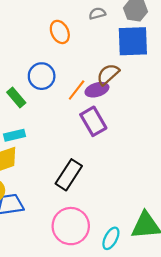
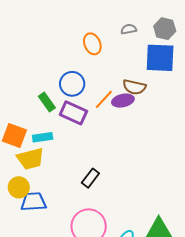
brown semicircle: (108, 74) -> (134, 87), turned -130
purple rectangle: (93, 121) -> (73, 113), moved, turned -40
black rectangle: (69, 175) -> (90, 178), size x0.7

